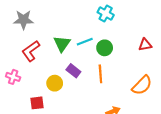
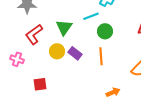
cyan line: (85, 42) -> (91, 16), moved
yellow circle: (55, 83) -> (57, 51), moved

